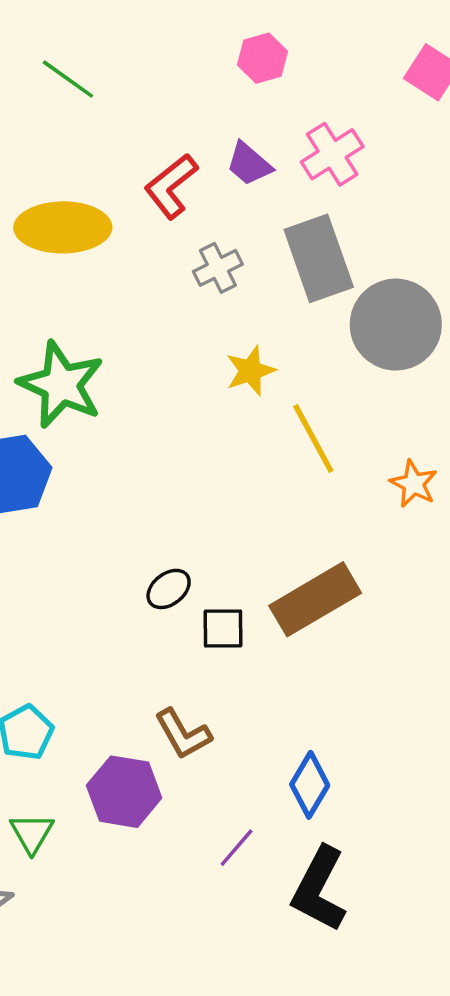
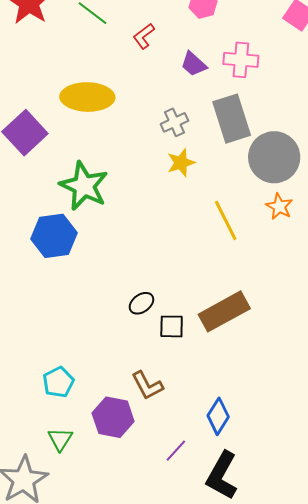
pink cross: (332, 154) -> (241, 60), turned 36
red L-shape: (171, 186) -> (144, 36), moved, size x0.7
yellow star: (250, 371) -> (181, 163), moved
orange star: (414, 484) -> (279, 206), moved

